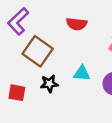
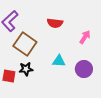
black star: (49, 84) -> (26, 69), moved

